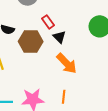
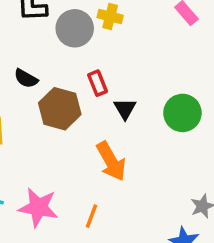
black triangle: (59, 37) -> (125, 109), moved

